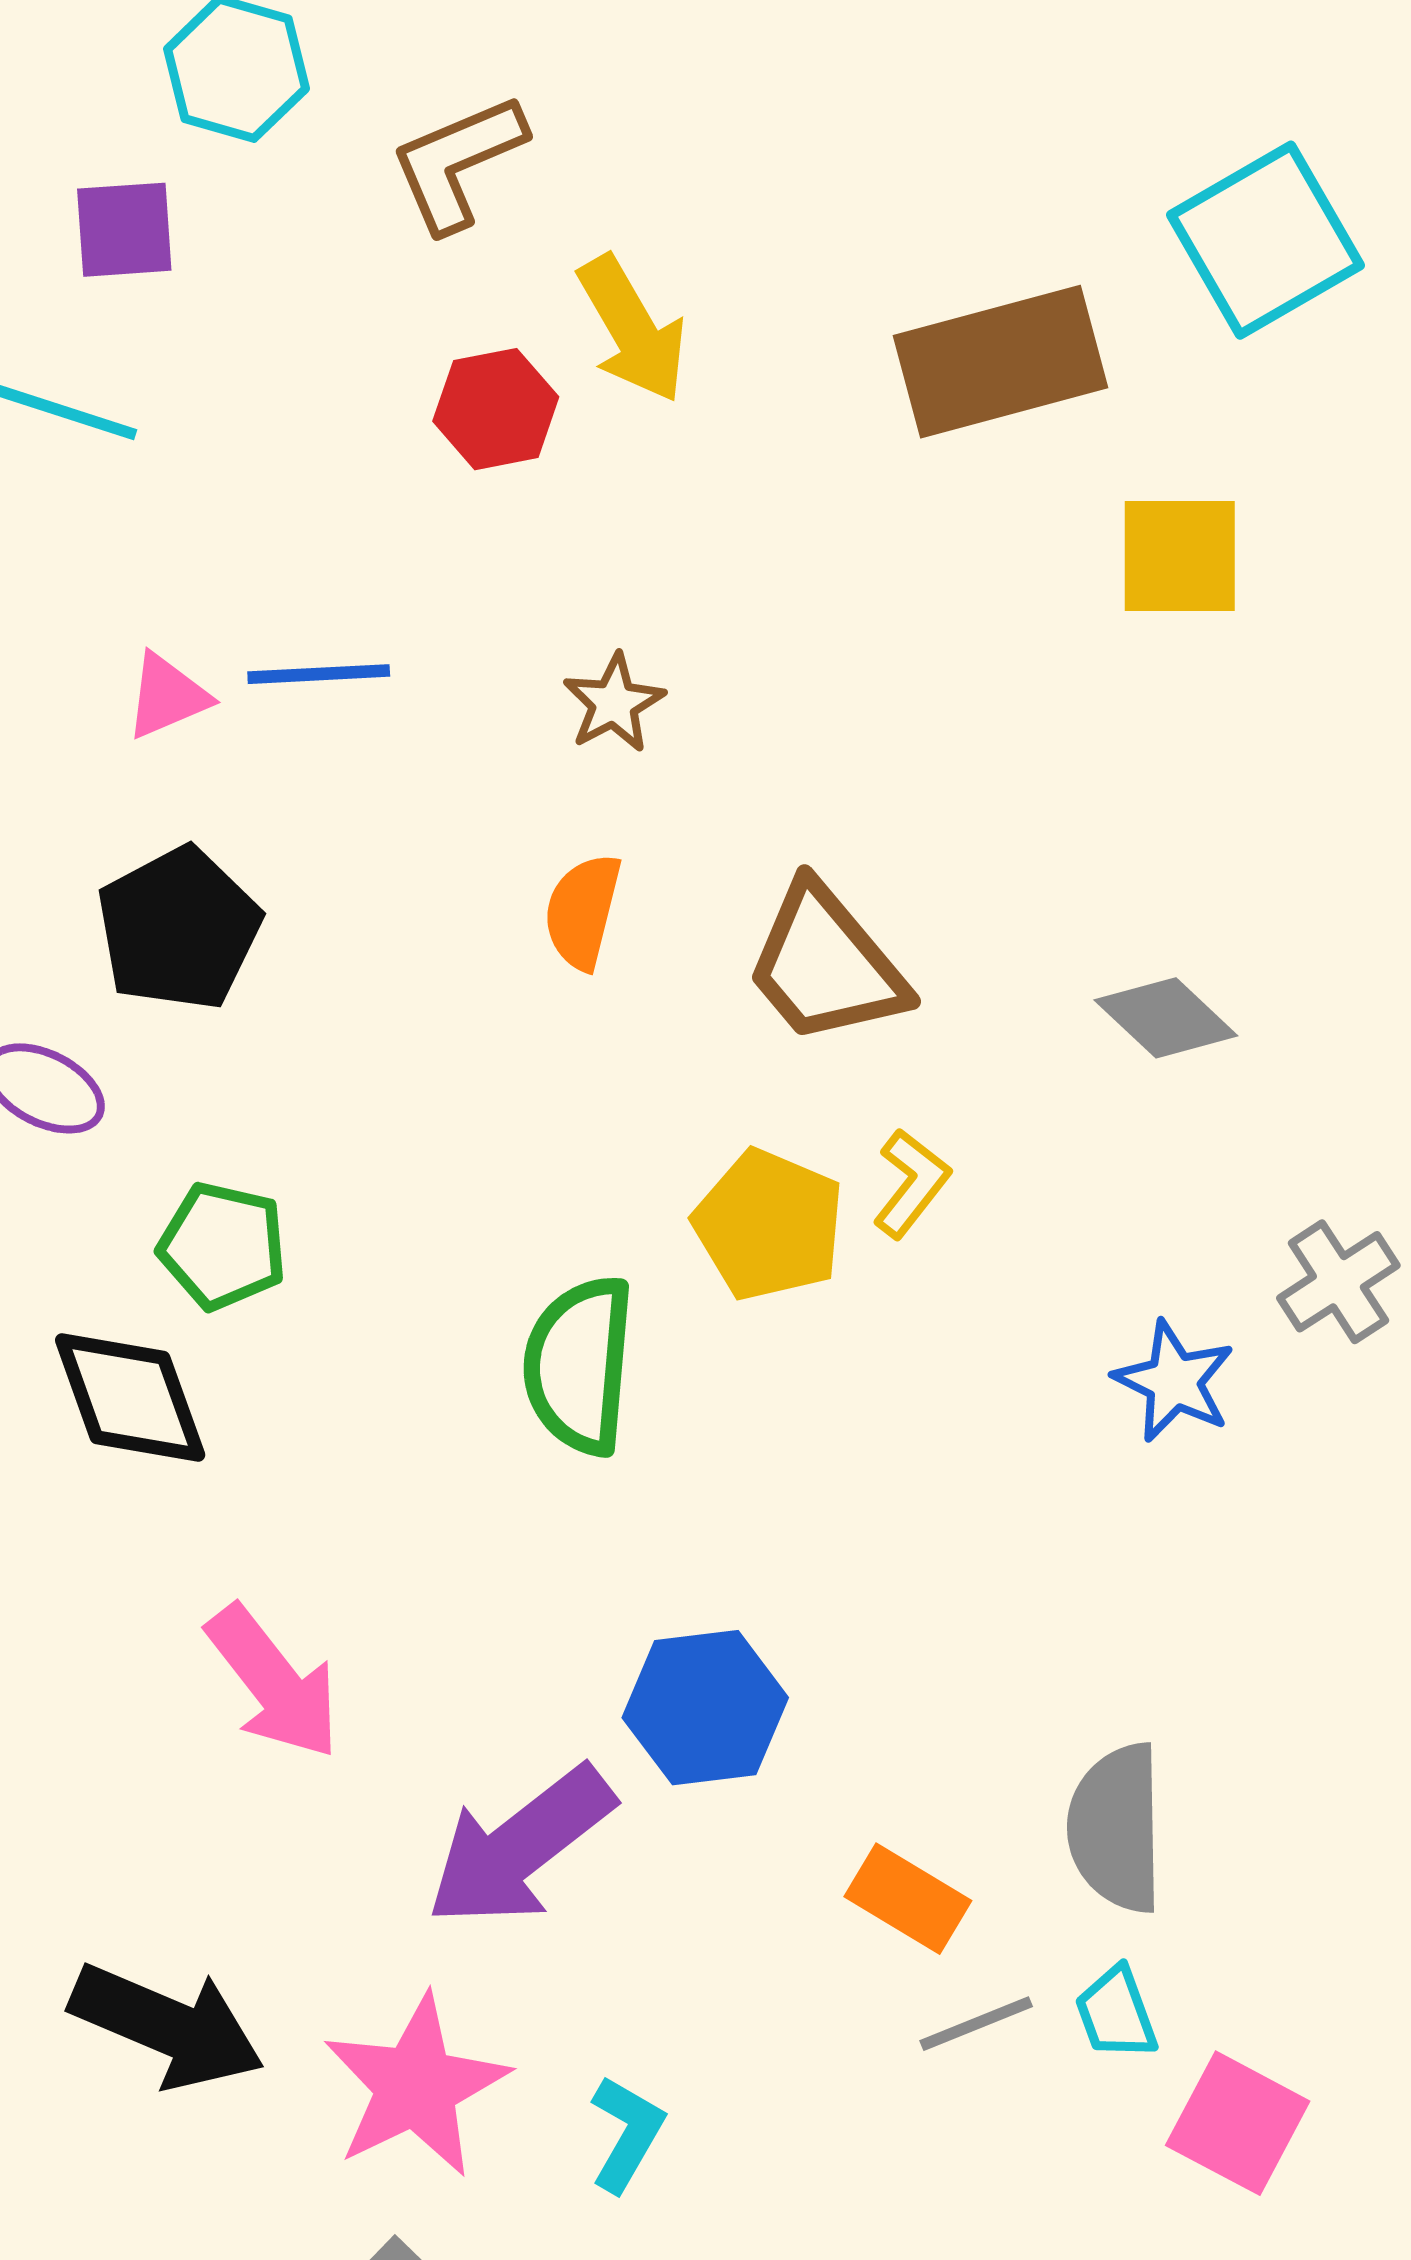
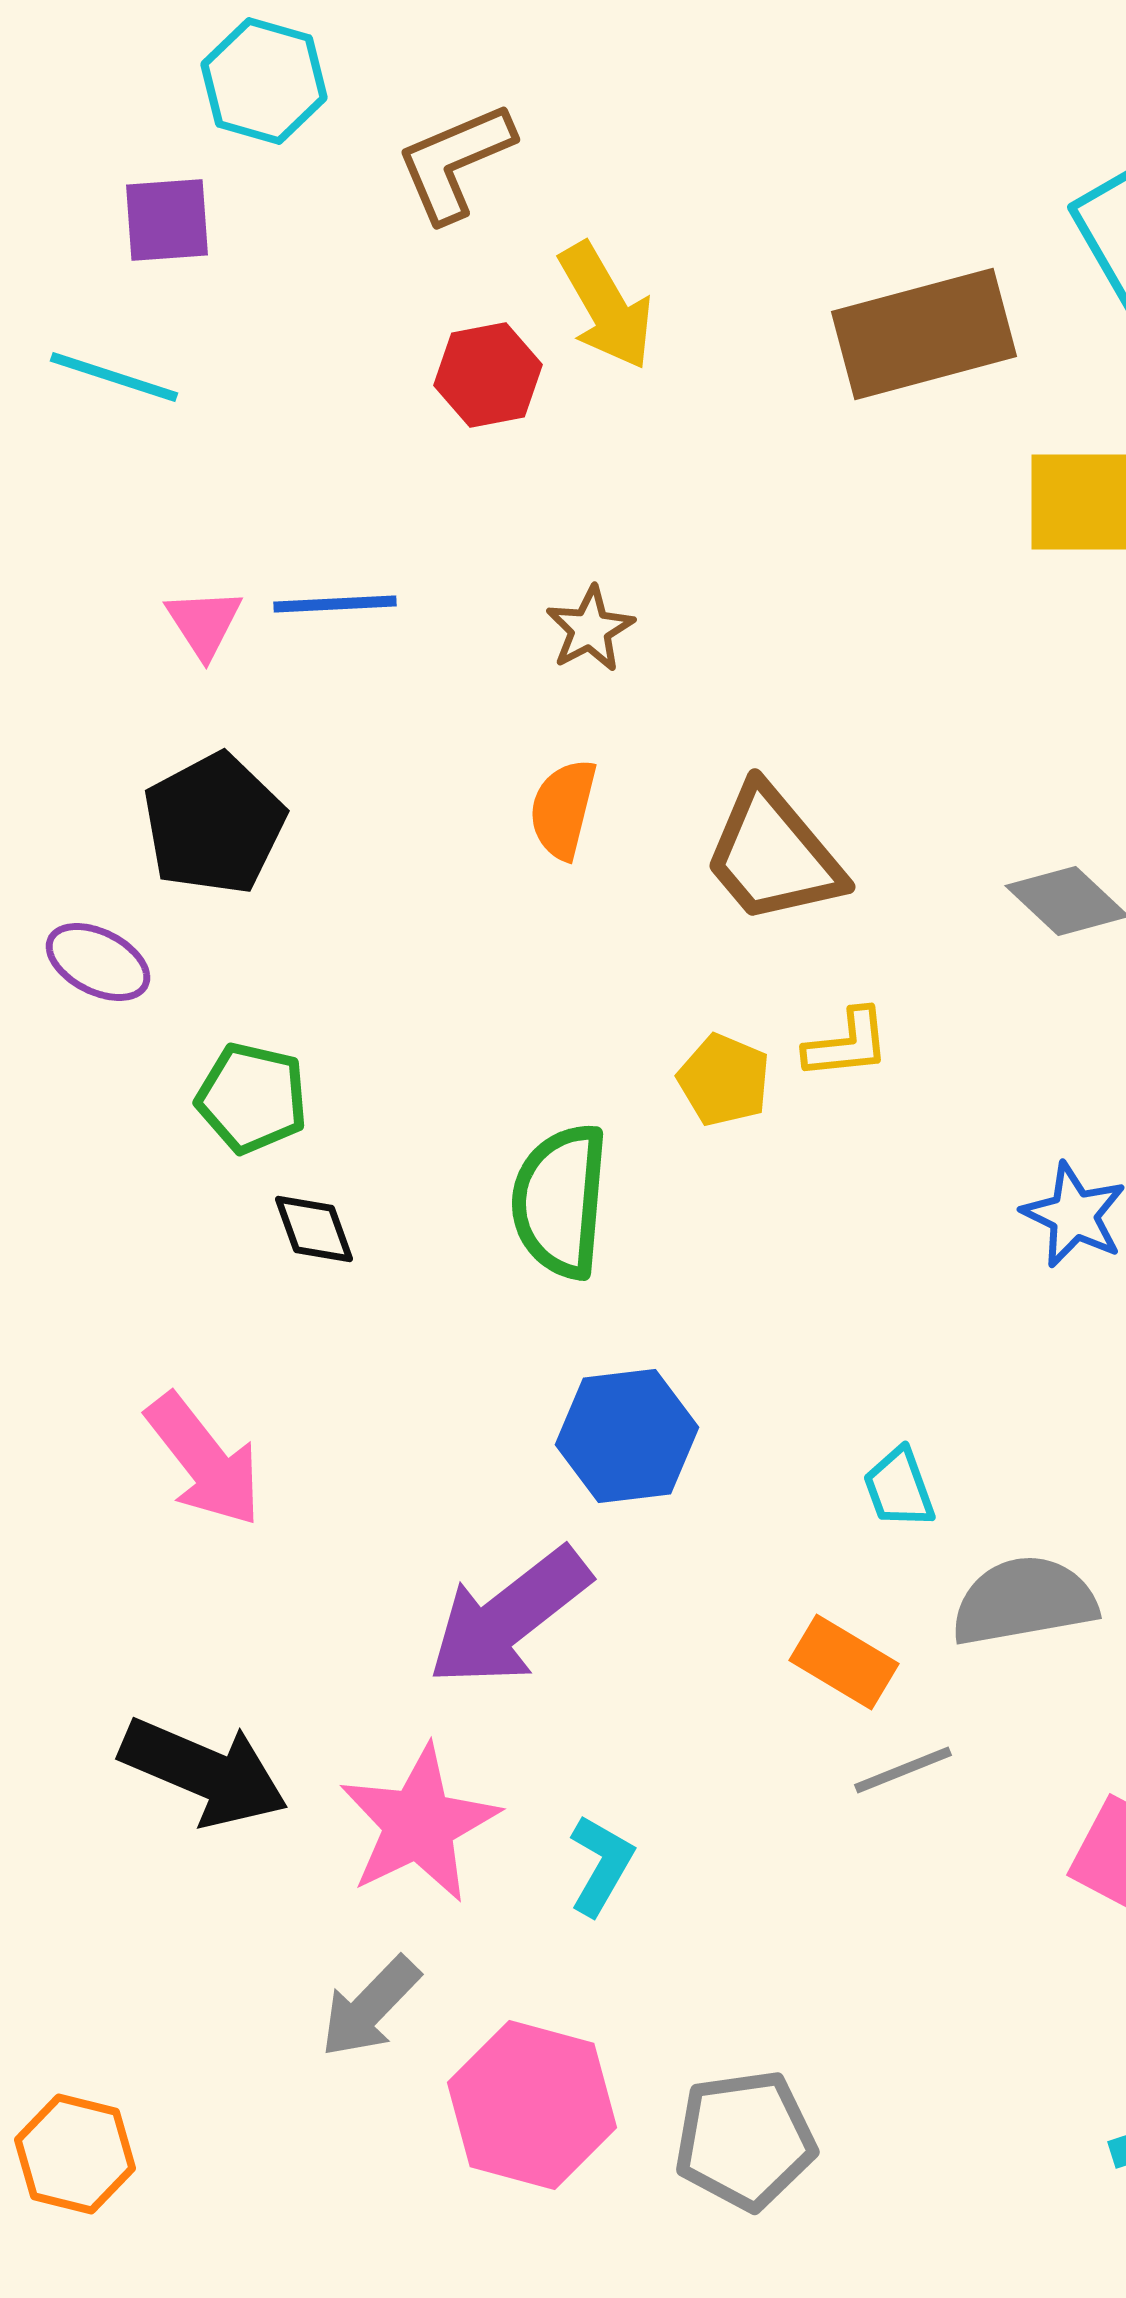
pink triangle: (167, 696) -> (204, 623), turned -40
yellow L-shape: (911, 1183) -> (847, 1044), turned 46
yellow pentagon: (769, 1225) -> (724, 1080), size x0.7
black diamond: (130, 1397) -> (314, 1229), moved, size x0.6
pink arrow: (274, 1682) -> (204, 1460), moved
blue hexagon: (705, 1708) -> (627, 1436), moved
gray semicircle: (1116, 1828) -> (1024, 1601), turned 81
cyan trapezoid: (1116, 2013) -> (899, 1488), moved

